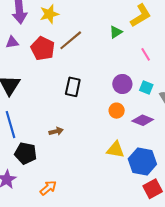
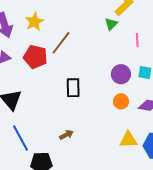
green triangle: (116, 32) -> (111, 24), moved
pink line: (146, 54) -> (137, 40), turned 40

